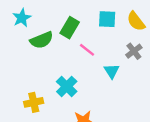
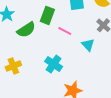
yellow cross: (34, 102) -> (13, 66), moved

